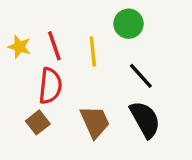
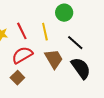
red semicircle: (50, 86) -> (22, 55), turned -120
brown trapezoid: (95, 122) -> (54, 59), moved

